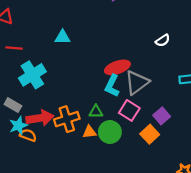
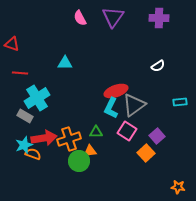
gray rectangle: (13, 105) -> (25, 116), moved
green circle: (110, 132) -> (79, 161), moved

